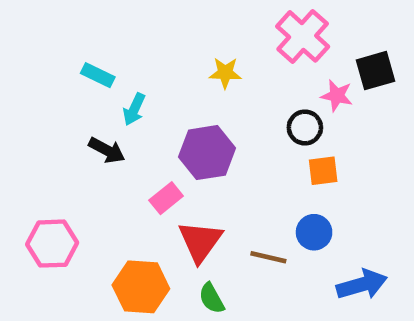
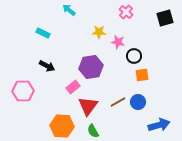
pink cross: (303, 36) -> (126, 12), moved, size x0.6
black square: (375, 71) -> (165, 18), moved
pink star: (337, 96) -> (118, 42), moved
cyan arrow: (134, 109) -> (69, 10), moved, turned 104
pink hexagon: (52, 244) -> (23, 91), moved
brown line: (268, 257) -> (118, 102), moved, turned -42

